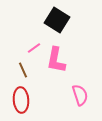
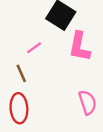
pink L-shape: (56, 60) -> (79, 47), moved

